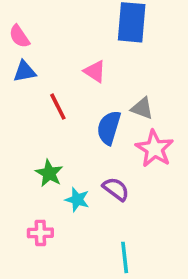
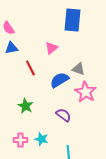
pink triangle: (95, 71) -> (51, 48), turned 48
blue semicircle: (109, 128) -> (59, 80), turned 42
cyan star: (77, 200) -> (41, 139), moved

